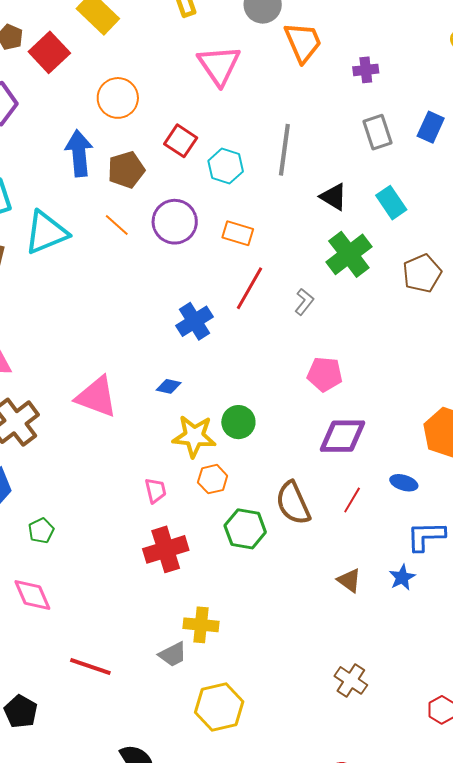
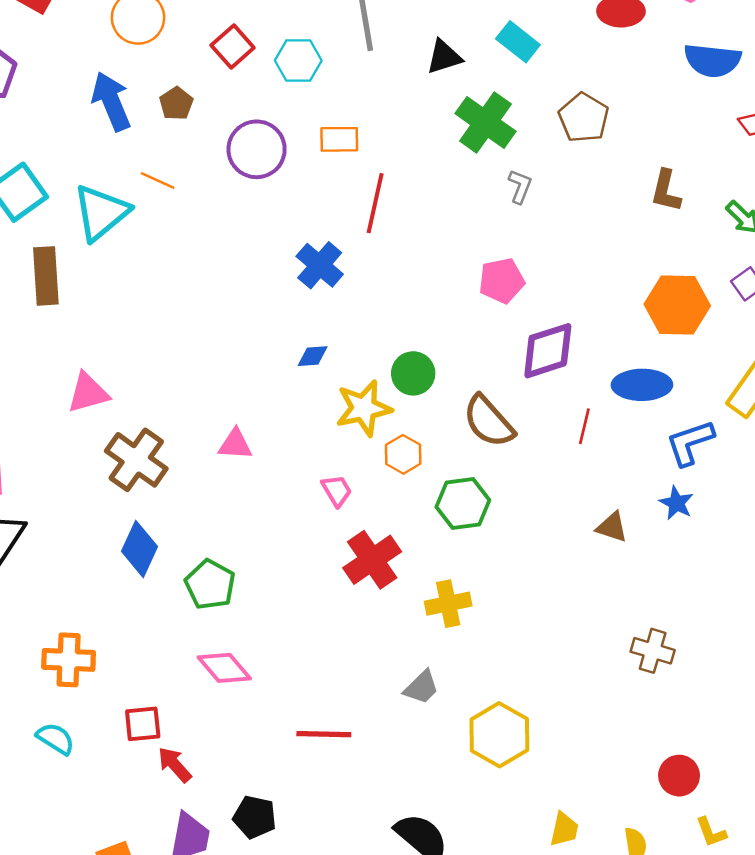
red square: (181, 141) -> (233, 47), turned 32
brown pentagon: (126, 170) -> (176, 104), size x0.7
black triangle: (333, 197) -> (444, 57), turned -32
orange line: (117, 225) -> (158, 181), moved
gray L-shape: (304, 302) -> (520, 187), moved
pink triangle: (97, 397) -> (235, 444), moved, size x0.6
blue ellipse: (404, 483) -> (642, 385), size x1.6
brown semicircle: (293, 503) -> (489, 421), moved
green pentagon: (41, 531) -> (210, 585), size x1.5
yellow cross: (201, 625) -> (448, 604), moved

